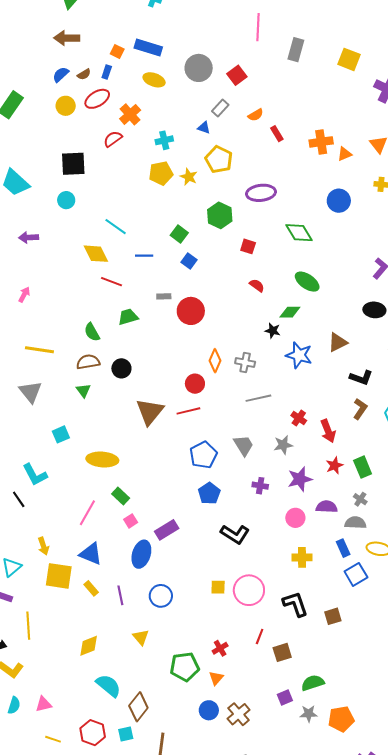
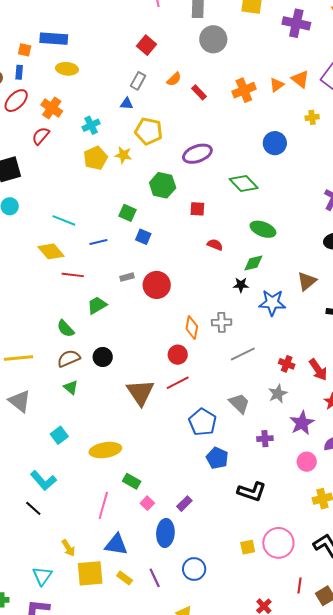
gray circle: (199, 68) -> (213, 39), moved
orange triangle: (344, 154) -> (277, 85), moved
purple rectangle: (167, 530) -> (184, 504), size x0.7

